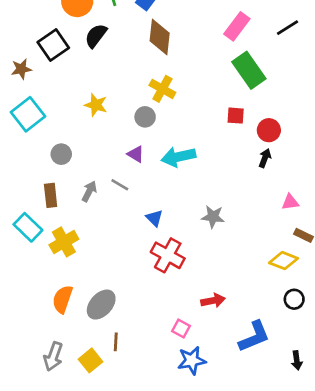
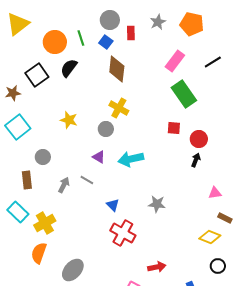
brown rectangle: (51, 195) -> (27, 180), moved
orange semicircle: (63, 299) -> (39, 253), moved

